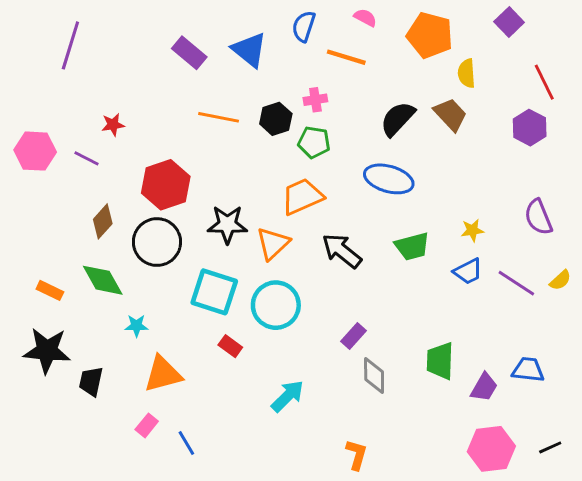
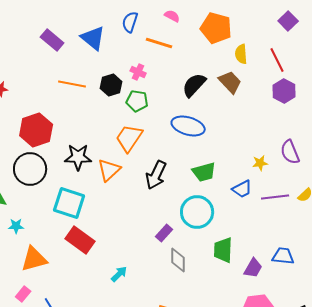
purple square: (509, 22) -> (288, 21), moved
red line: (544, 82) -> (277, 60), moved
pink cross: (315, 100) -> (138, 72), turned 35
orange trapezoid: (302, 197) -> (129, 138), turned -32
yellow star: (472, 230) -> (260, 163), moved
black arrow: (342, 251) -> (156, 175), turned -104
purple line: (516, 283) -> (275, 197), turned -40
cyan circle: (276, 305) -> (197, 212), moved
red rectangle: (230, 346) -> (80, 240), size x1.8
cyan arrow: (288, 396) -> (119, 274), size x0.7

